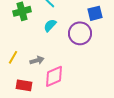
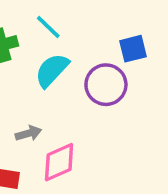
cyan semicircle: (50, 25) -> (52, 70), size x1.5

